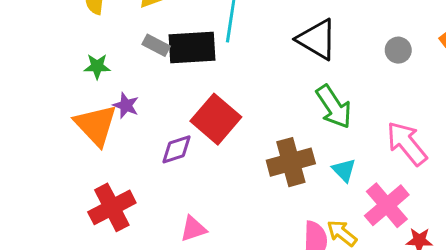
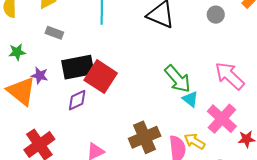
black rectangle: (192, 48) -> (78, 67), moved
green arrow: (334, 107) -> (178, 79), moved
brown cross: (291, 162) -> (145, 137), moved

